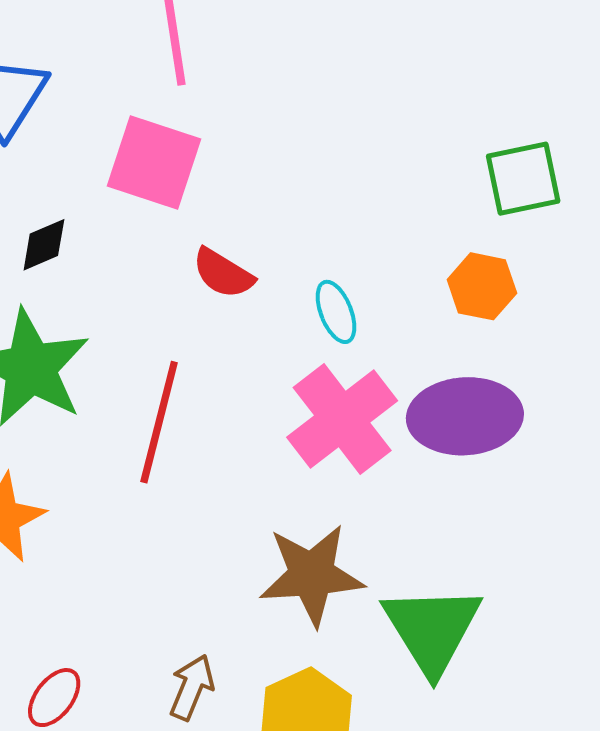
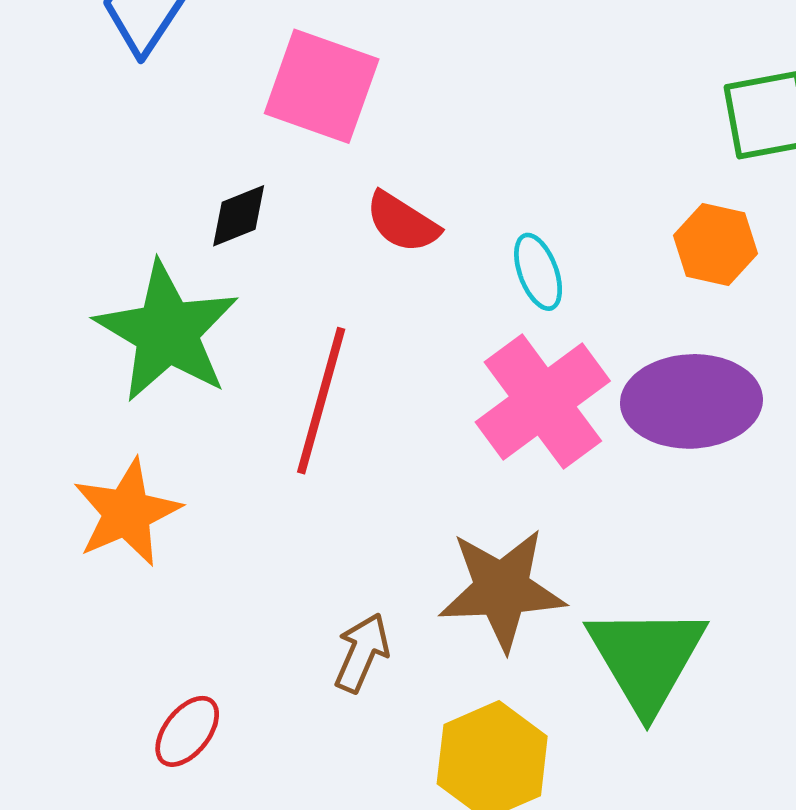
black diamond: (44, 245) -> (239, 216), moved
brown arrow: (192, 687) -> (362, 653), moved

